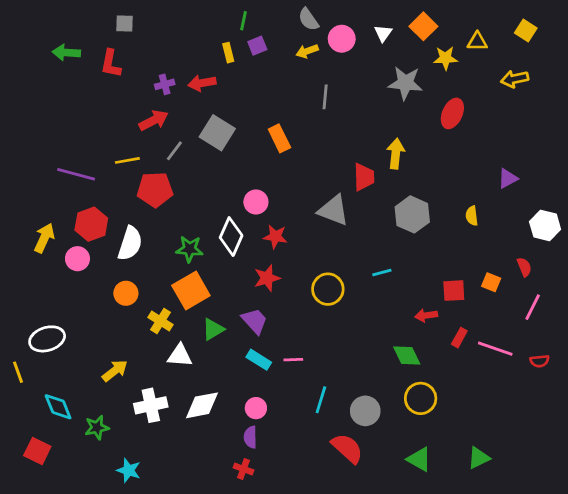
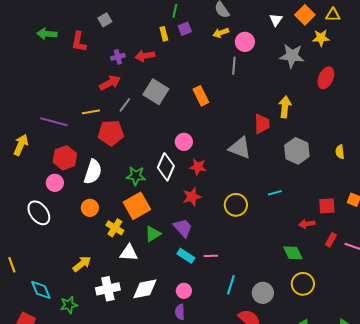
gray square: (125, 24) -> (105, 20), moved, turned -32
pink circle: (342, 39) -> (245, 42), moved
yellow triangle: (477, 41) -> (333, 15), moved
yellow arrow: (44, 238) -> (21, 145), moved
white ellipse: (47, 339) -> (39, 213), moved, turned 70

